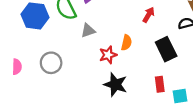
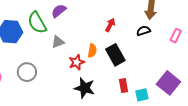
black rectangle: (166, 49) -> (115, 55), moved

